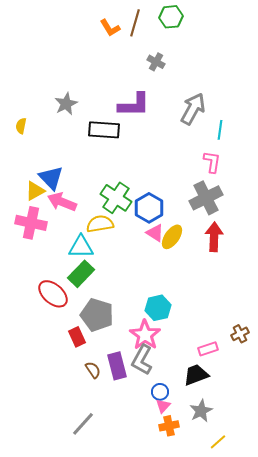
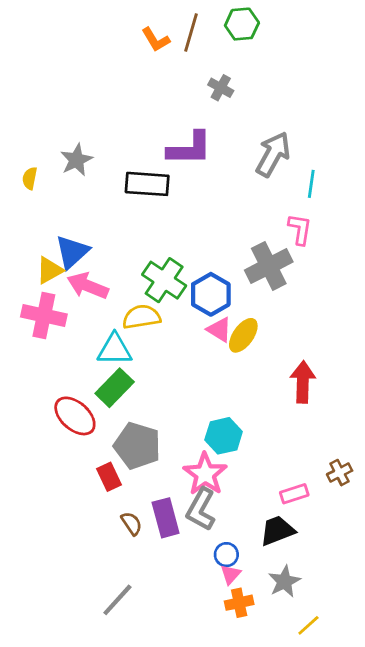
gray star: (66, 104) -> (76, 160), moved
blue triangle: (51, 178) -> (72, 252), turned 32
gray cross: (206, 198) -> (269, 266), moved
red arrow: (214, 237) -> (303, 382), moved

